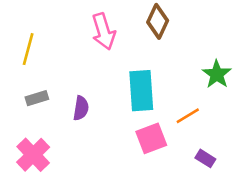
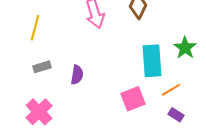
cyan rectangle: (141, 91) -> (152, 61), moved
orange line: (188, 116) -> (171, 90), moved

